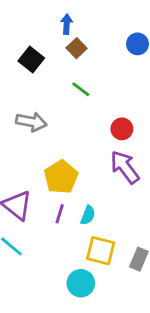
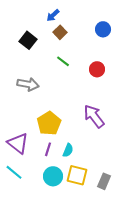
blue arrow: (67, 24) -> (53, 15), turned -136
red circle: (122, 129) -> (97, 69), moved
cyan circle: (81, 283) -> (53, 176), moved

